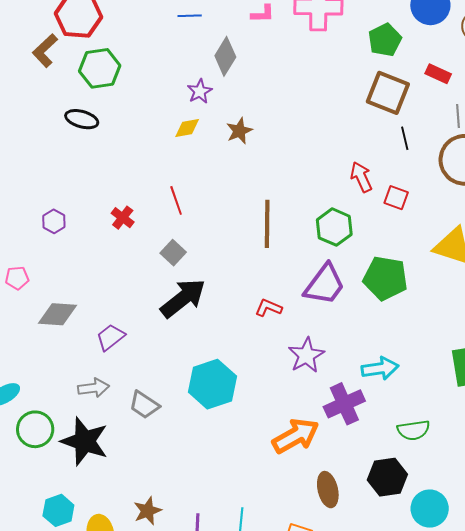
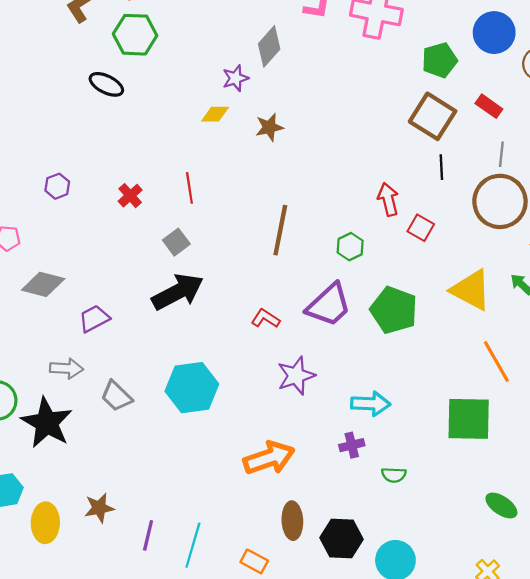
green hexagon: (334, 227) -> (350, 247), size x0.7
purple cross: (344, 404) -> (352, 445), moved, size x0.6
green semicircle: (413, 430) -> (394, 475), size x0.7
black hexagon: (387, 477) -> (342, 538), moved

